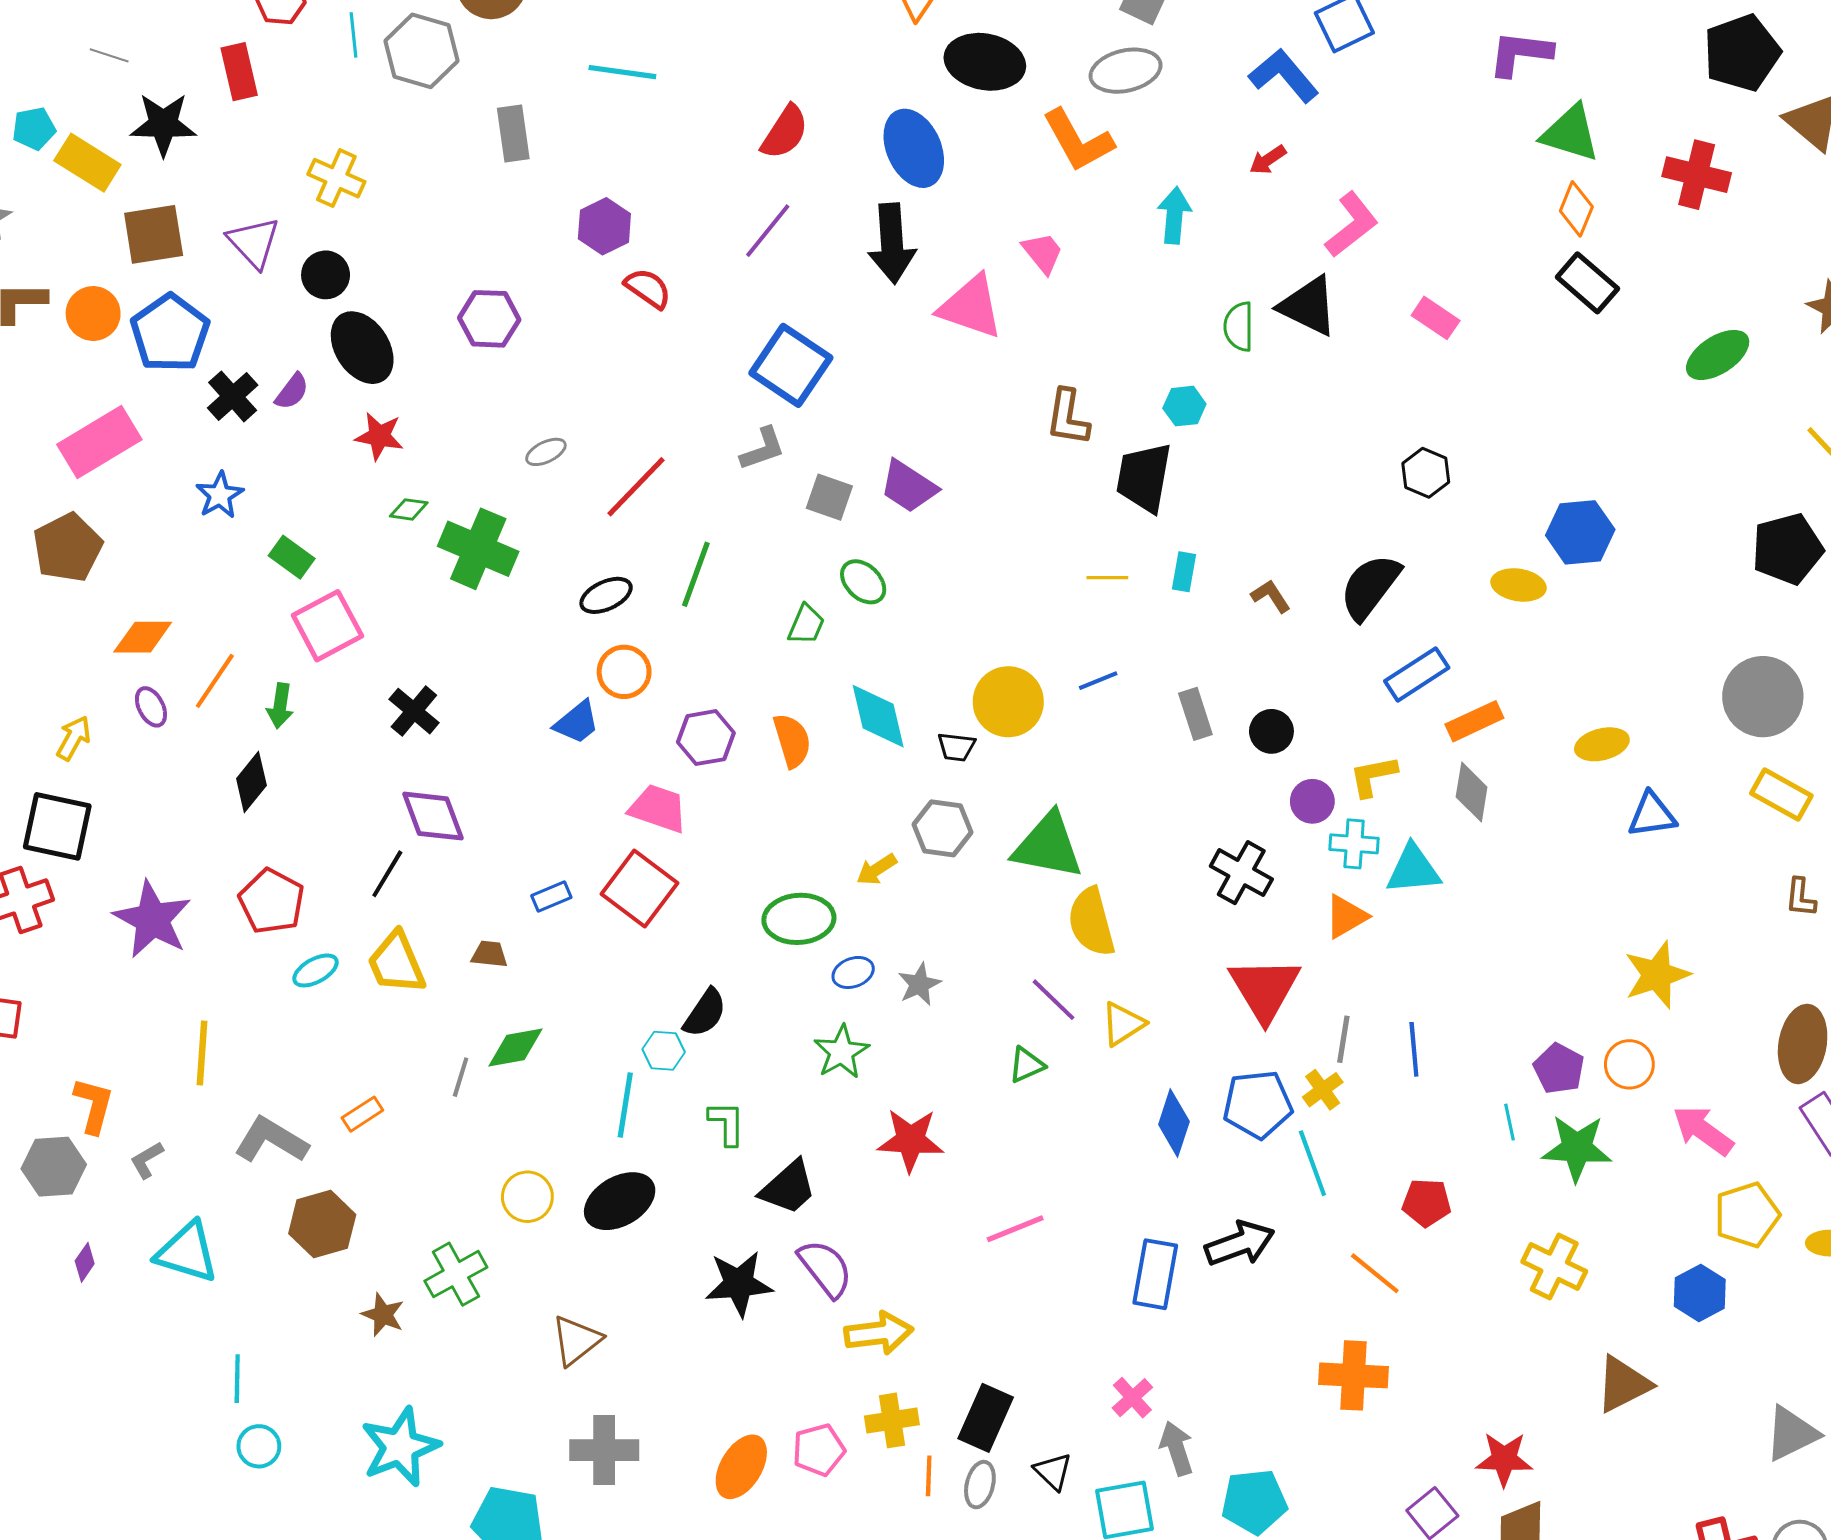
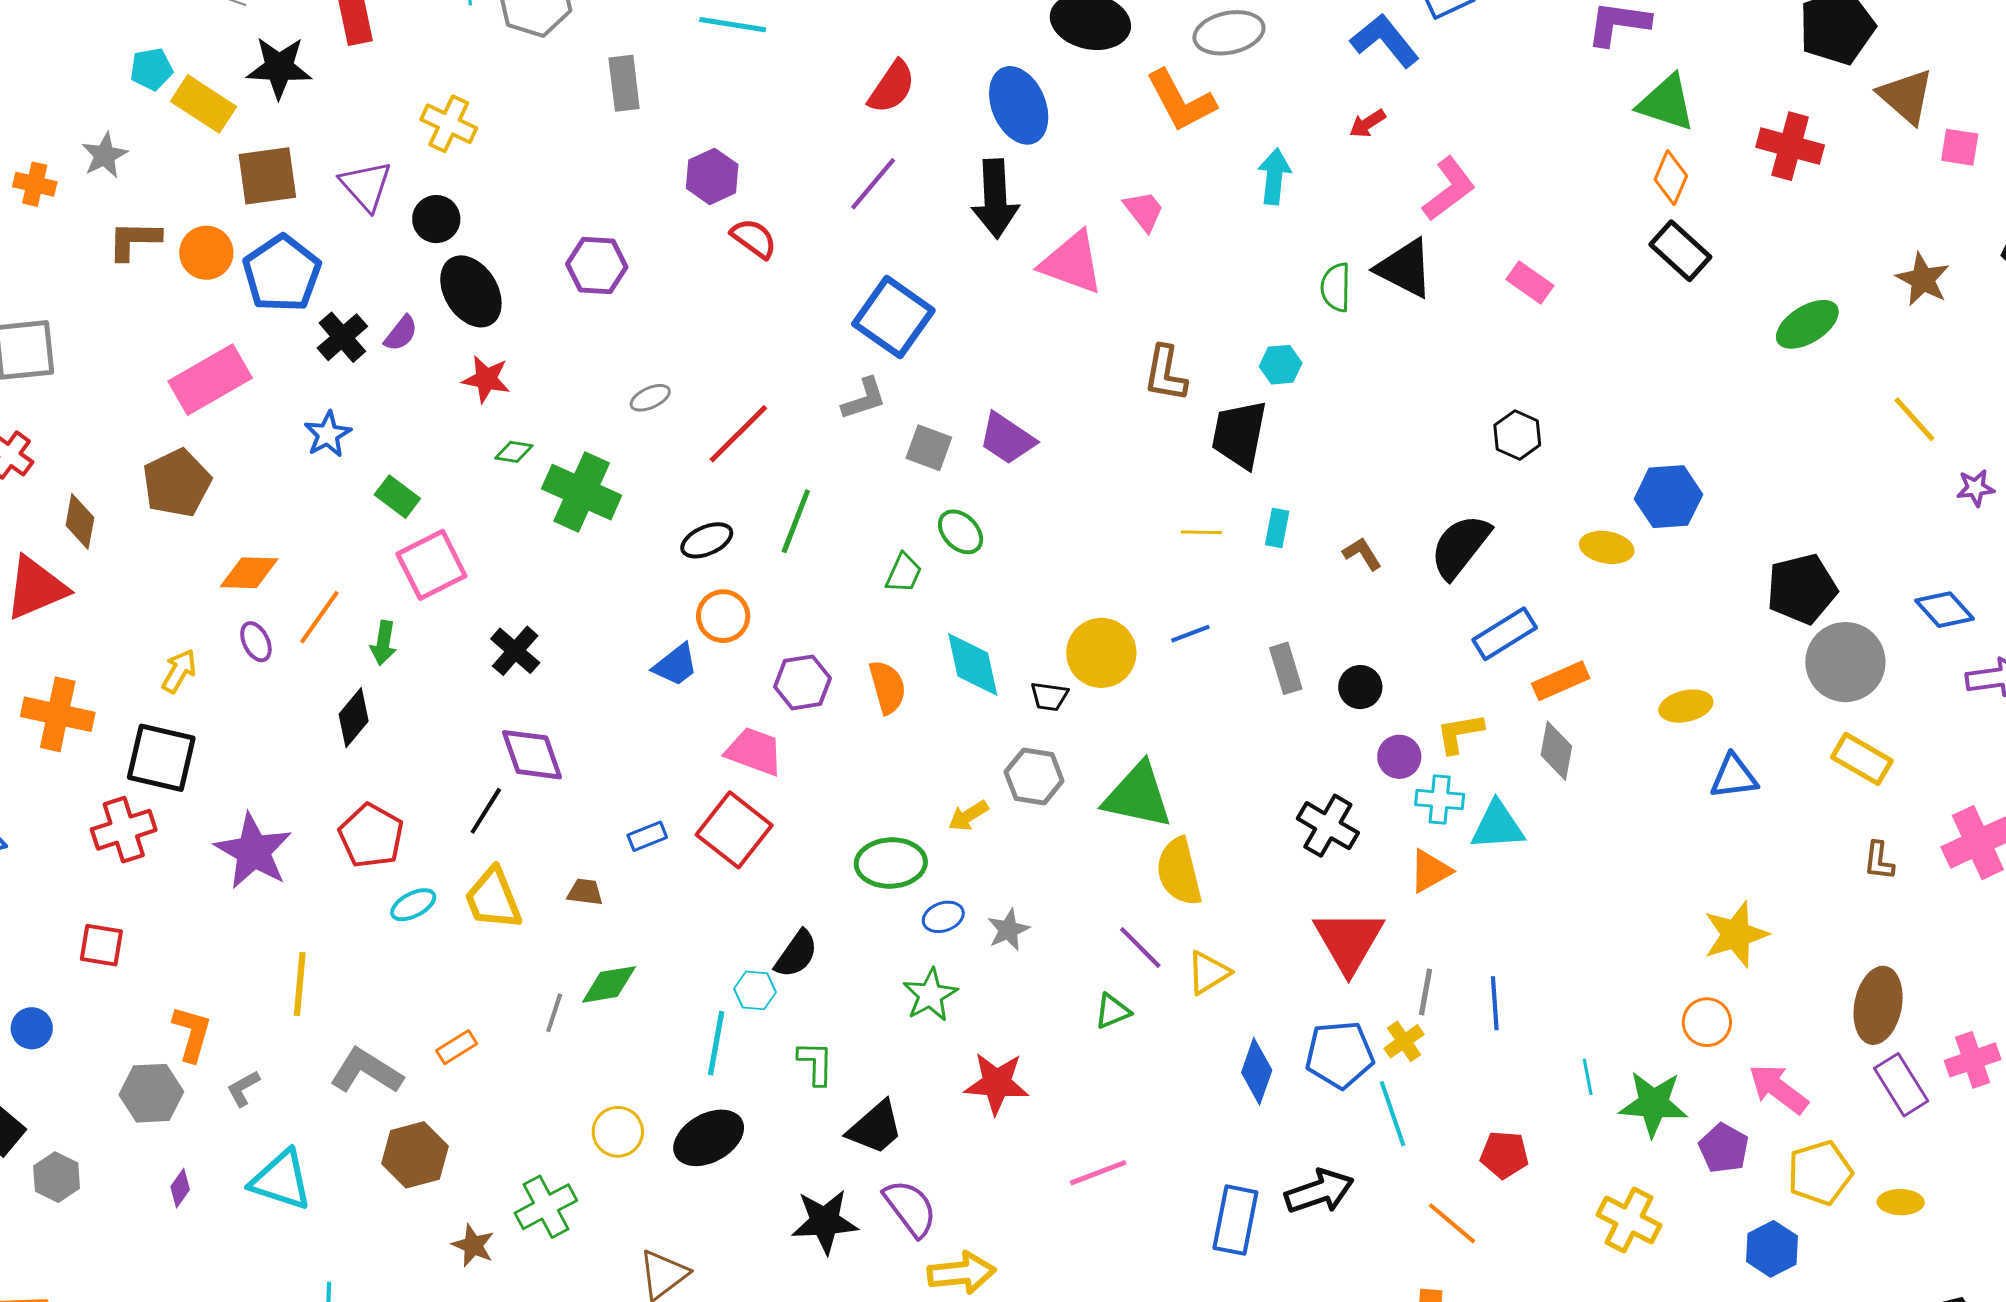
black pentagon: (1787, 549) -> (1802, 589), moved
purple pentagon: (1559, 1069) -> (1724, 1148), moved

